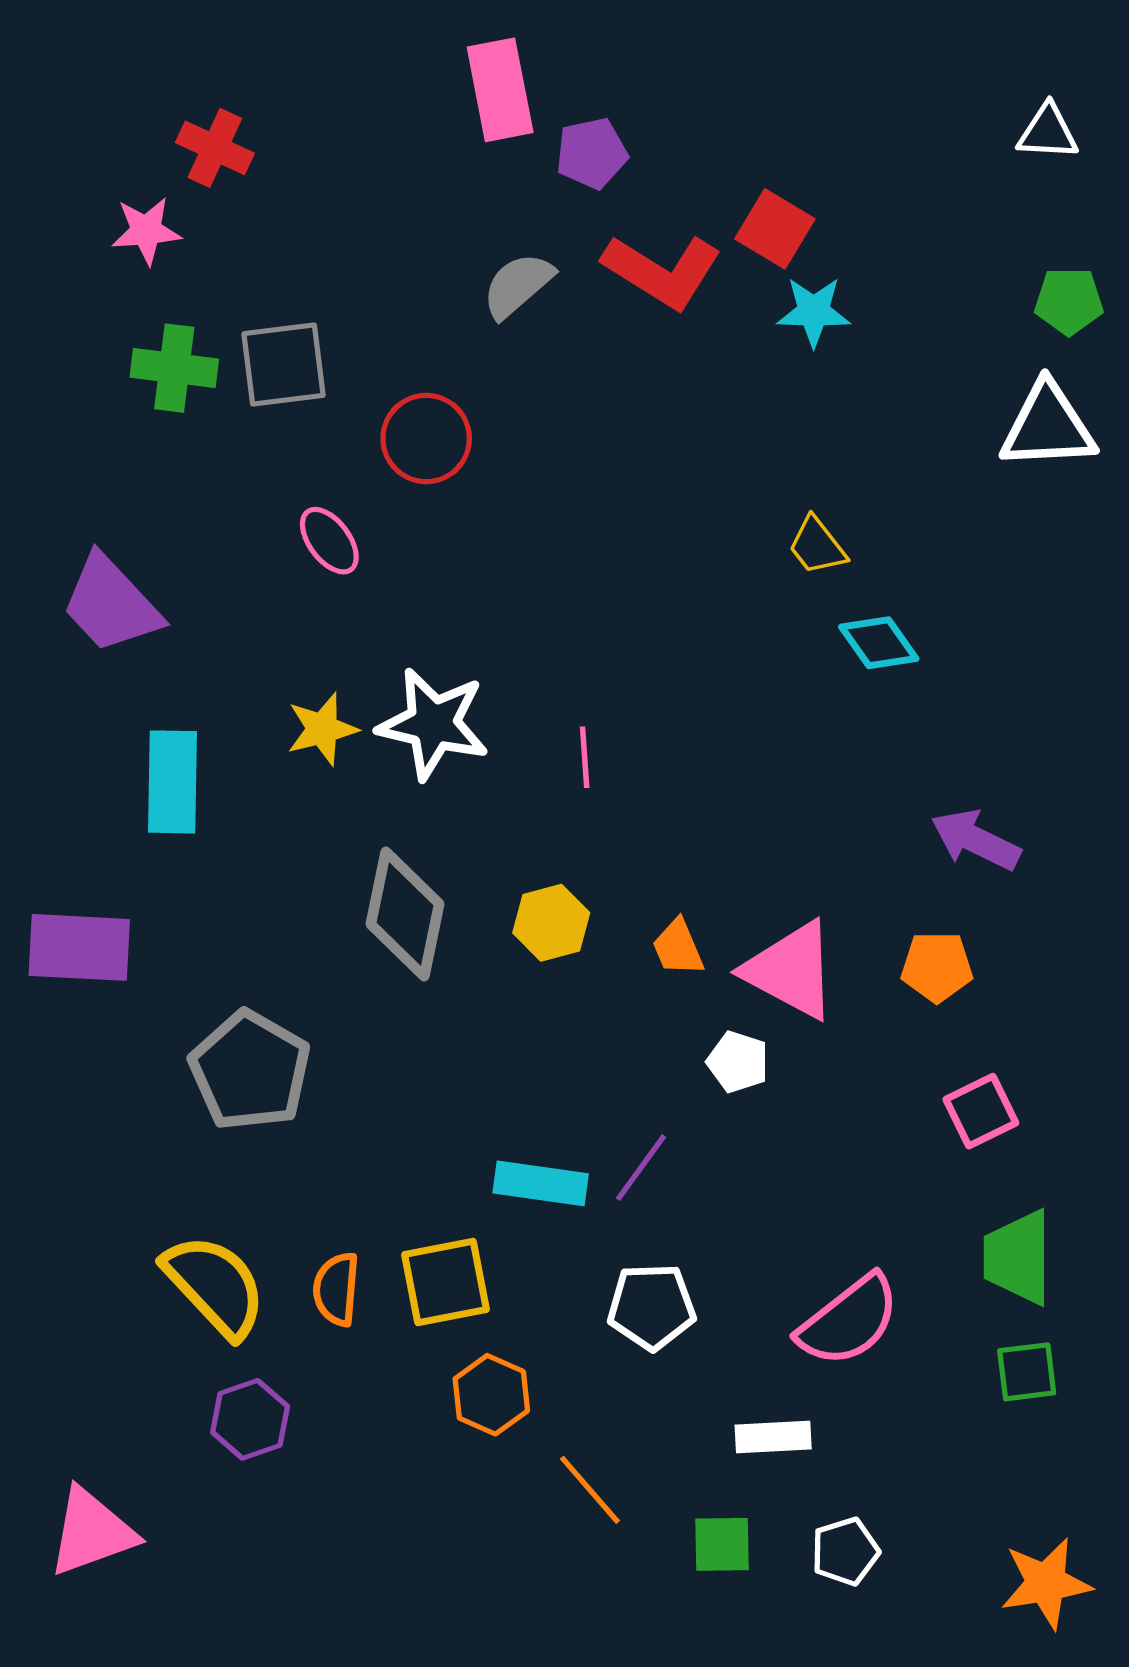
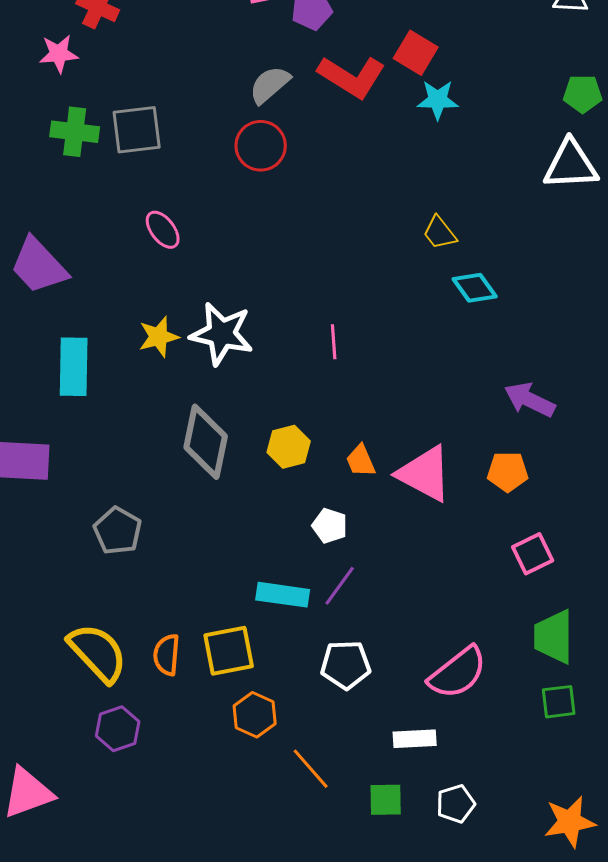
red circle: (426, 438) -> (261, 146), moved
pink line: (585, 757) -> (334, 342), moved
white pentagon: (738, 1062) -> (330, 526), moved
gray pentagon: (250, 1071) -> (118, 531), size x0.7

